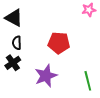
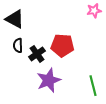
black cross: (13, 63) -> (37, 54), moved

